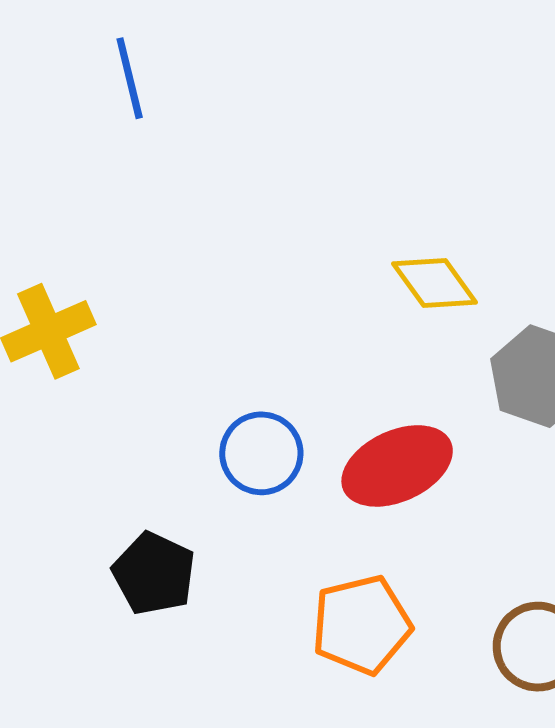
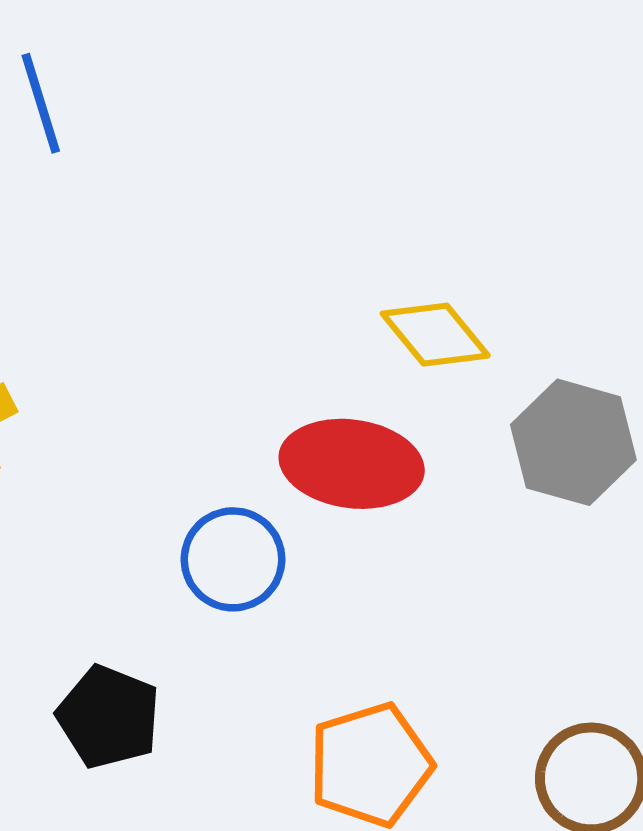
red ellipse: (397, 466) -> (352, 464), moved, turned 36

